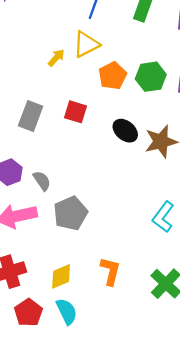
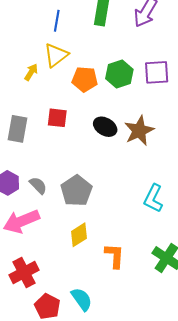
orange pentagon: (113, 76) -> (85, 79), turned -30
gray pentagon: (70, 213) -> (76, 191), moved
yellow diamond: (61, 276) -> (79, 235), moved

